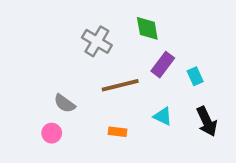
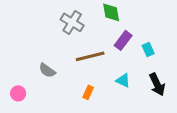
orange rectangle: (118, 132) -> (88, 92), turned -72
pink circle: (52, 133) -> (18, 93), moved

